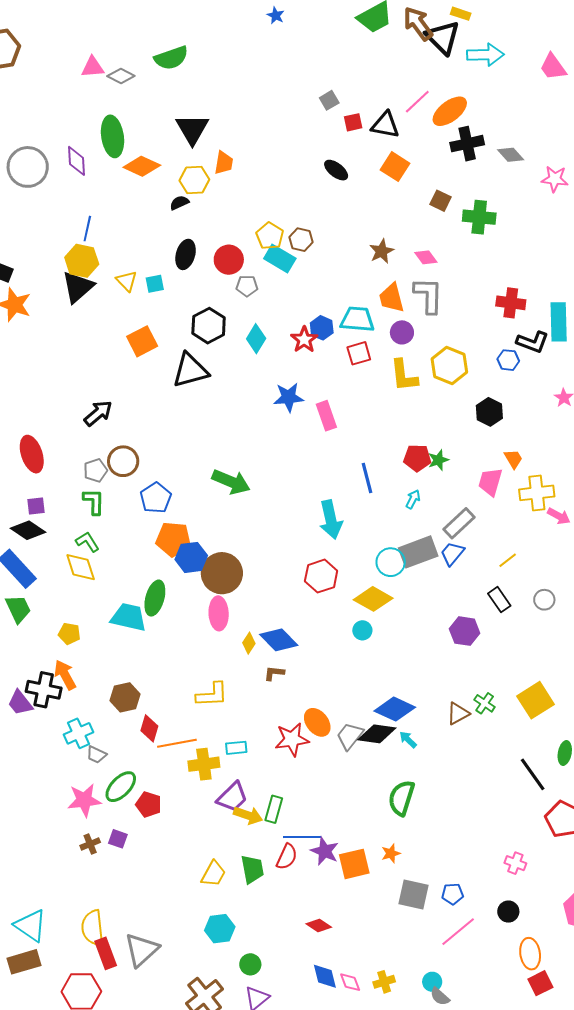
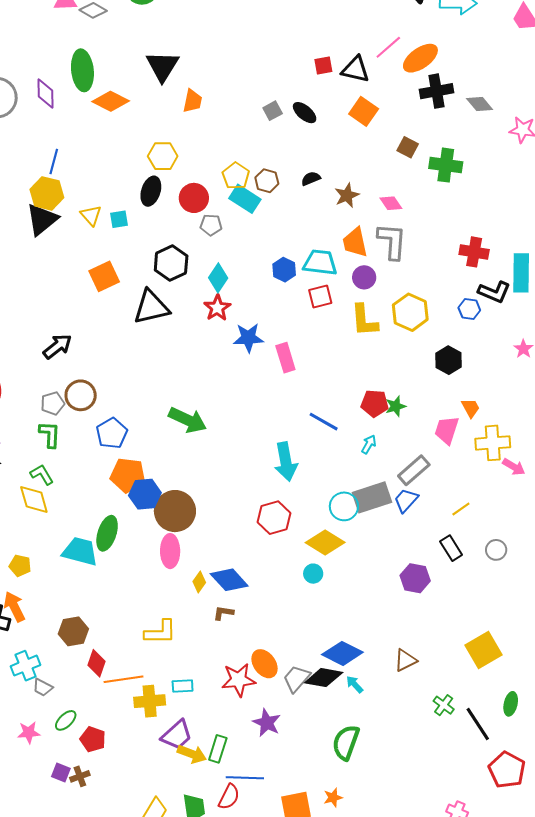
gray square: (329, 100) -> (273, 111), moved
yellow hexagon: (194, 180) -> (163, 156), moved
black semicircle: (179, 203) -> (311, 179), moved
red star: (304, 340) -> (217, 308), moved
blue line: (367, 478) -> (324, 422), turned -48
green cross: (485, 703) -> (444, 705), moved
green ellipse: (121, 787) -> (66, 720), size x0.7
pink star: (84, 800) -> (29, 733), size x0.7
brown cross: (90, 844) -> (80, 776), moved
purple star: (325, 851) -> (267, 723), moved

